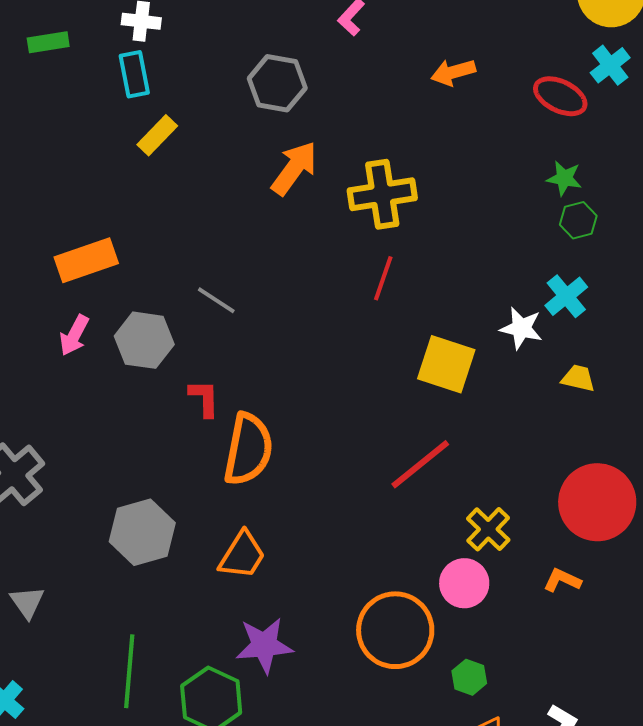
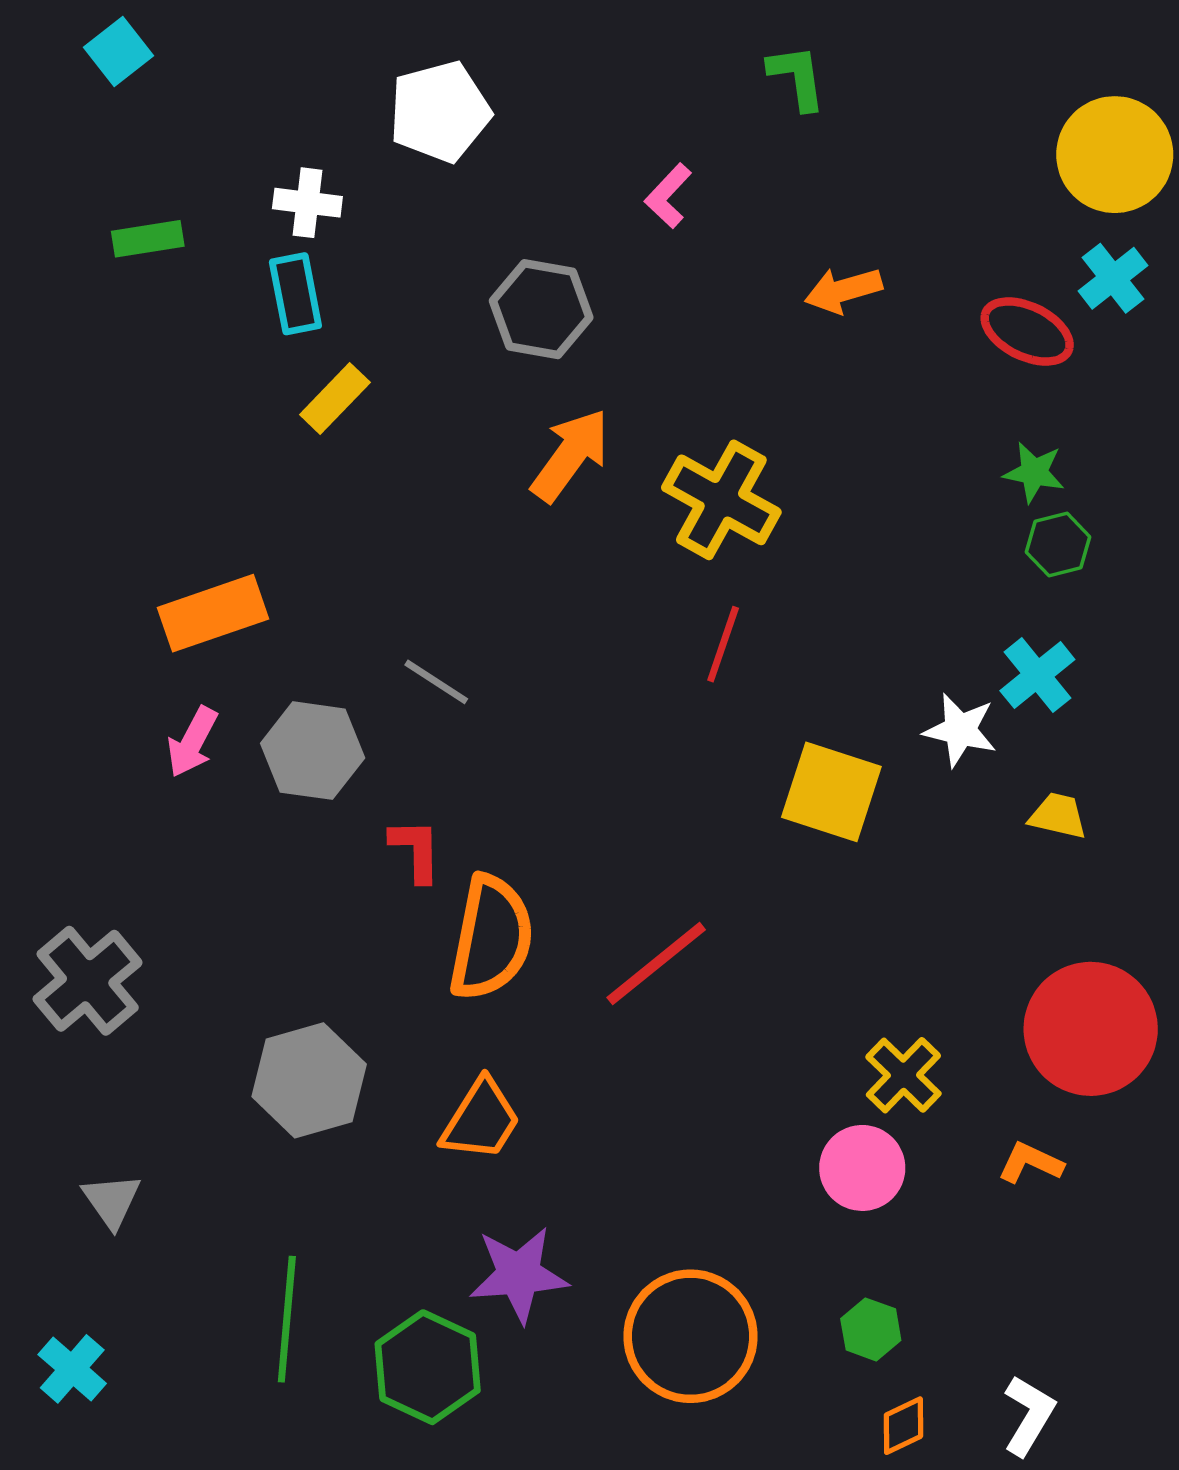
yellow cross: (382, 194) -> (721, 500), turned 38
red line: (420, 464) -> (656, 964), moved
orange circle: (395, 630) -> (690, 1336), moved

